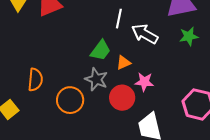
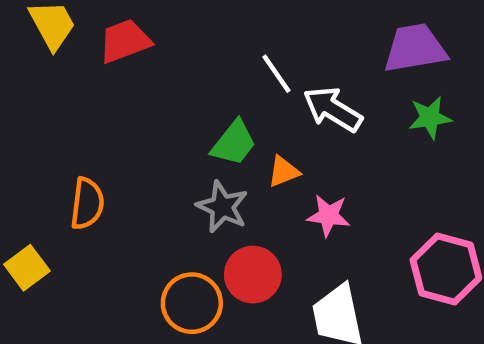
white line: (119, 19) -> (276, 74), turned -48
red circle: (122, 98) -> (253, 275), moved
orange circle: (70, 100) -> (192, 303), moved

